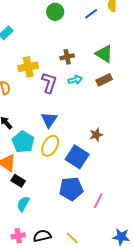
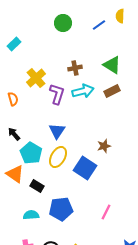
yellow cross: (28, 67) -> (36, 78), turned -30
cyan arrow: (75, 80) -> (83, 91), size x1.5
black rectangle: (18, 181) -> (37, 186), moved
blue pentagon: (71, 189) -> (61, 209), moved
cyan semicircle: (23, 204) -> (31, 215), turned 56

